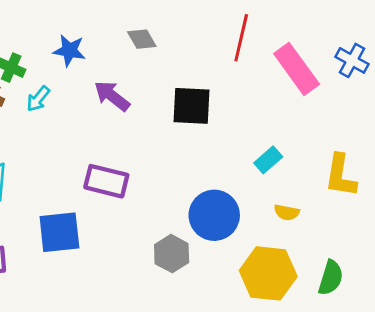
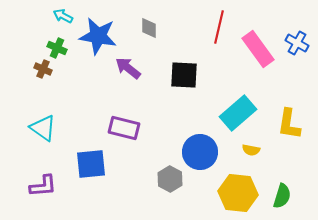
gray diamond: (142, 39) -> (149, 28), turned 30
blue star: (69, 51) -> (98, 36), size x1.6
cyan arrow: (38, 99) -> (63, 16), moved, turned 78
cyan rectangle: (268, 160) -> (238, 113), size x1.8

